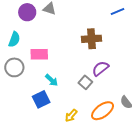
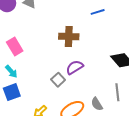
pink rectangle: (39, 54) -> (15, 46), turned 54
cyan arrow: (52, 80) -> (11, 72), moved

